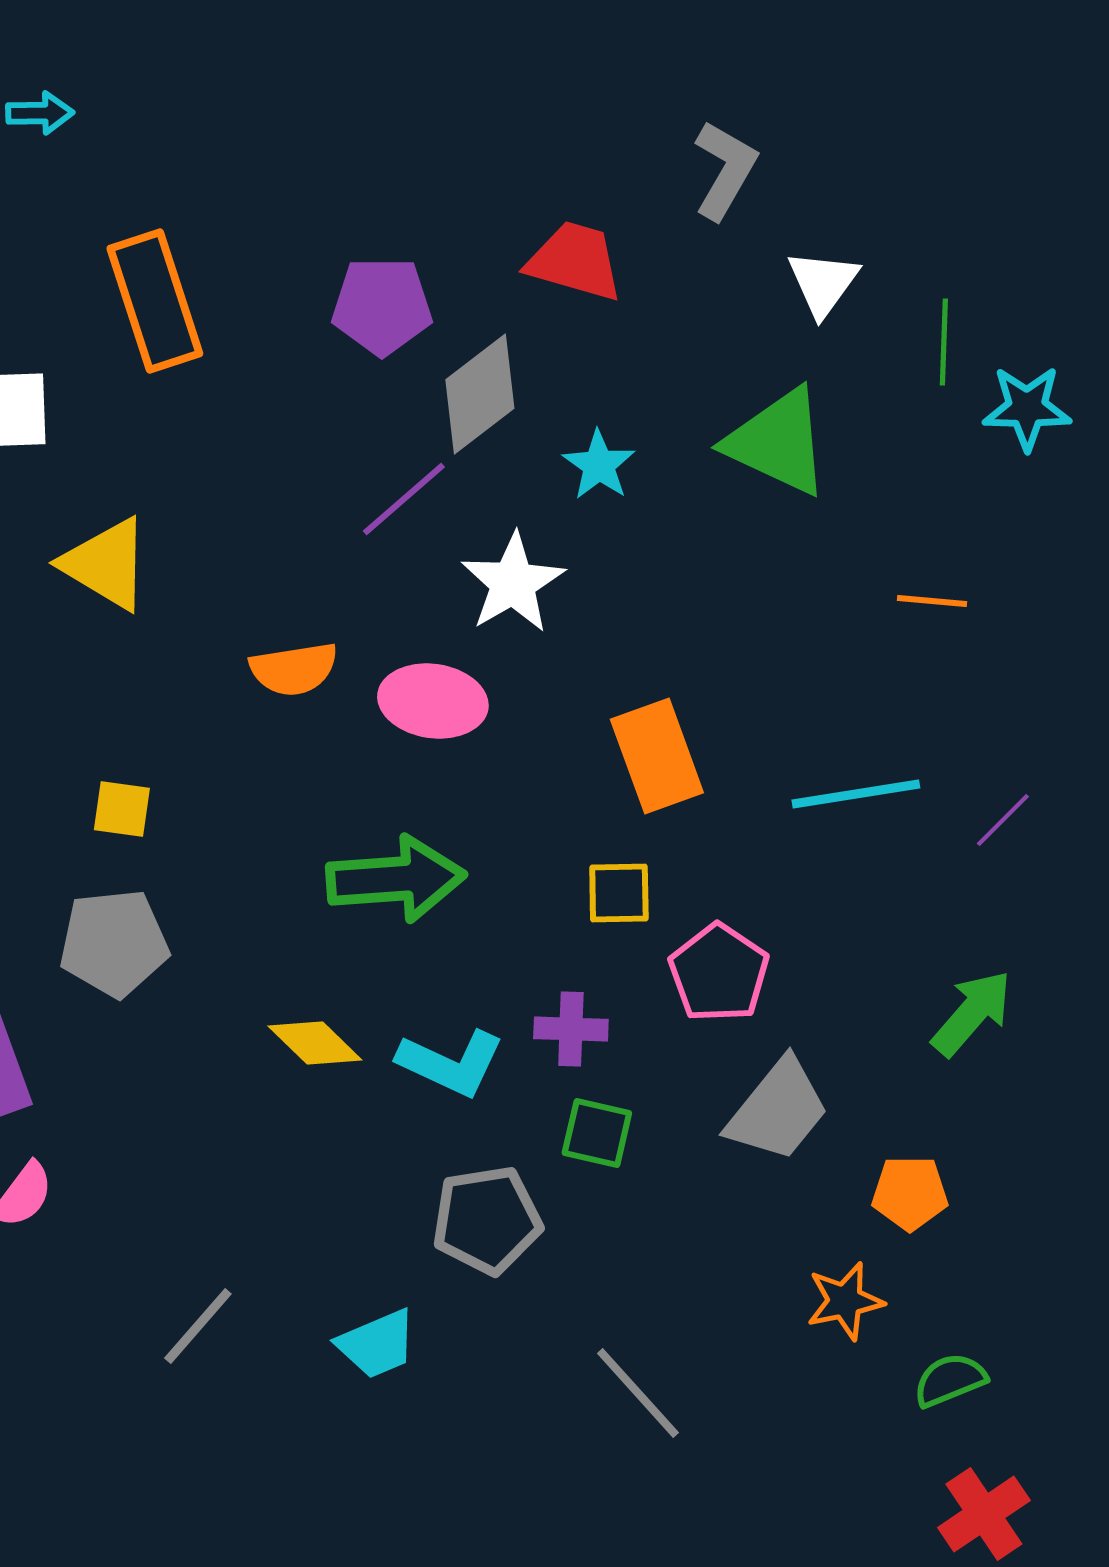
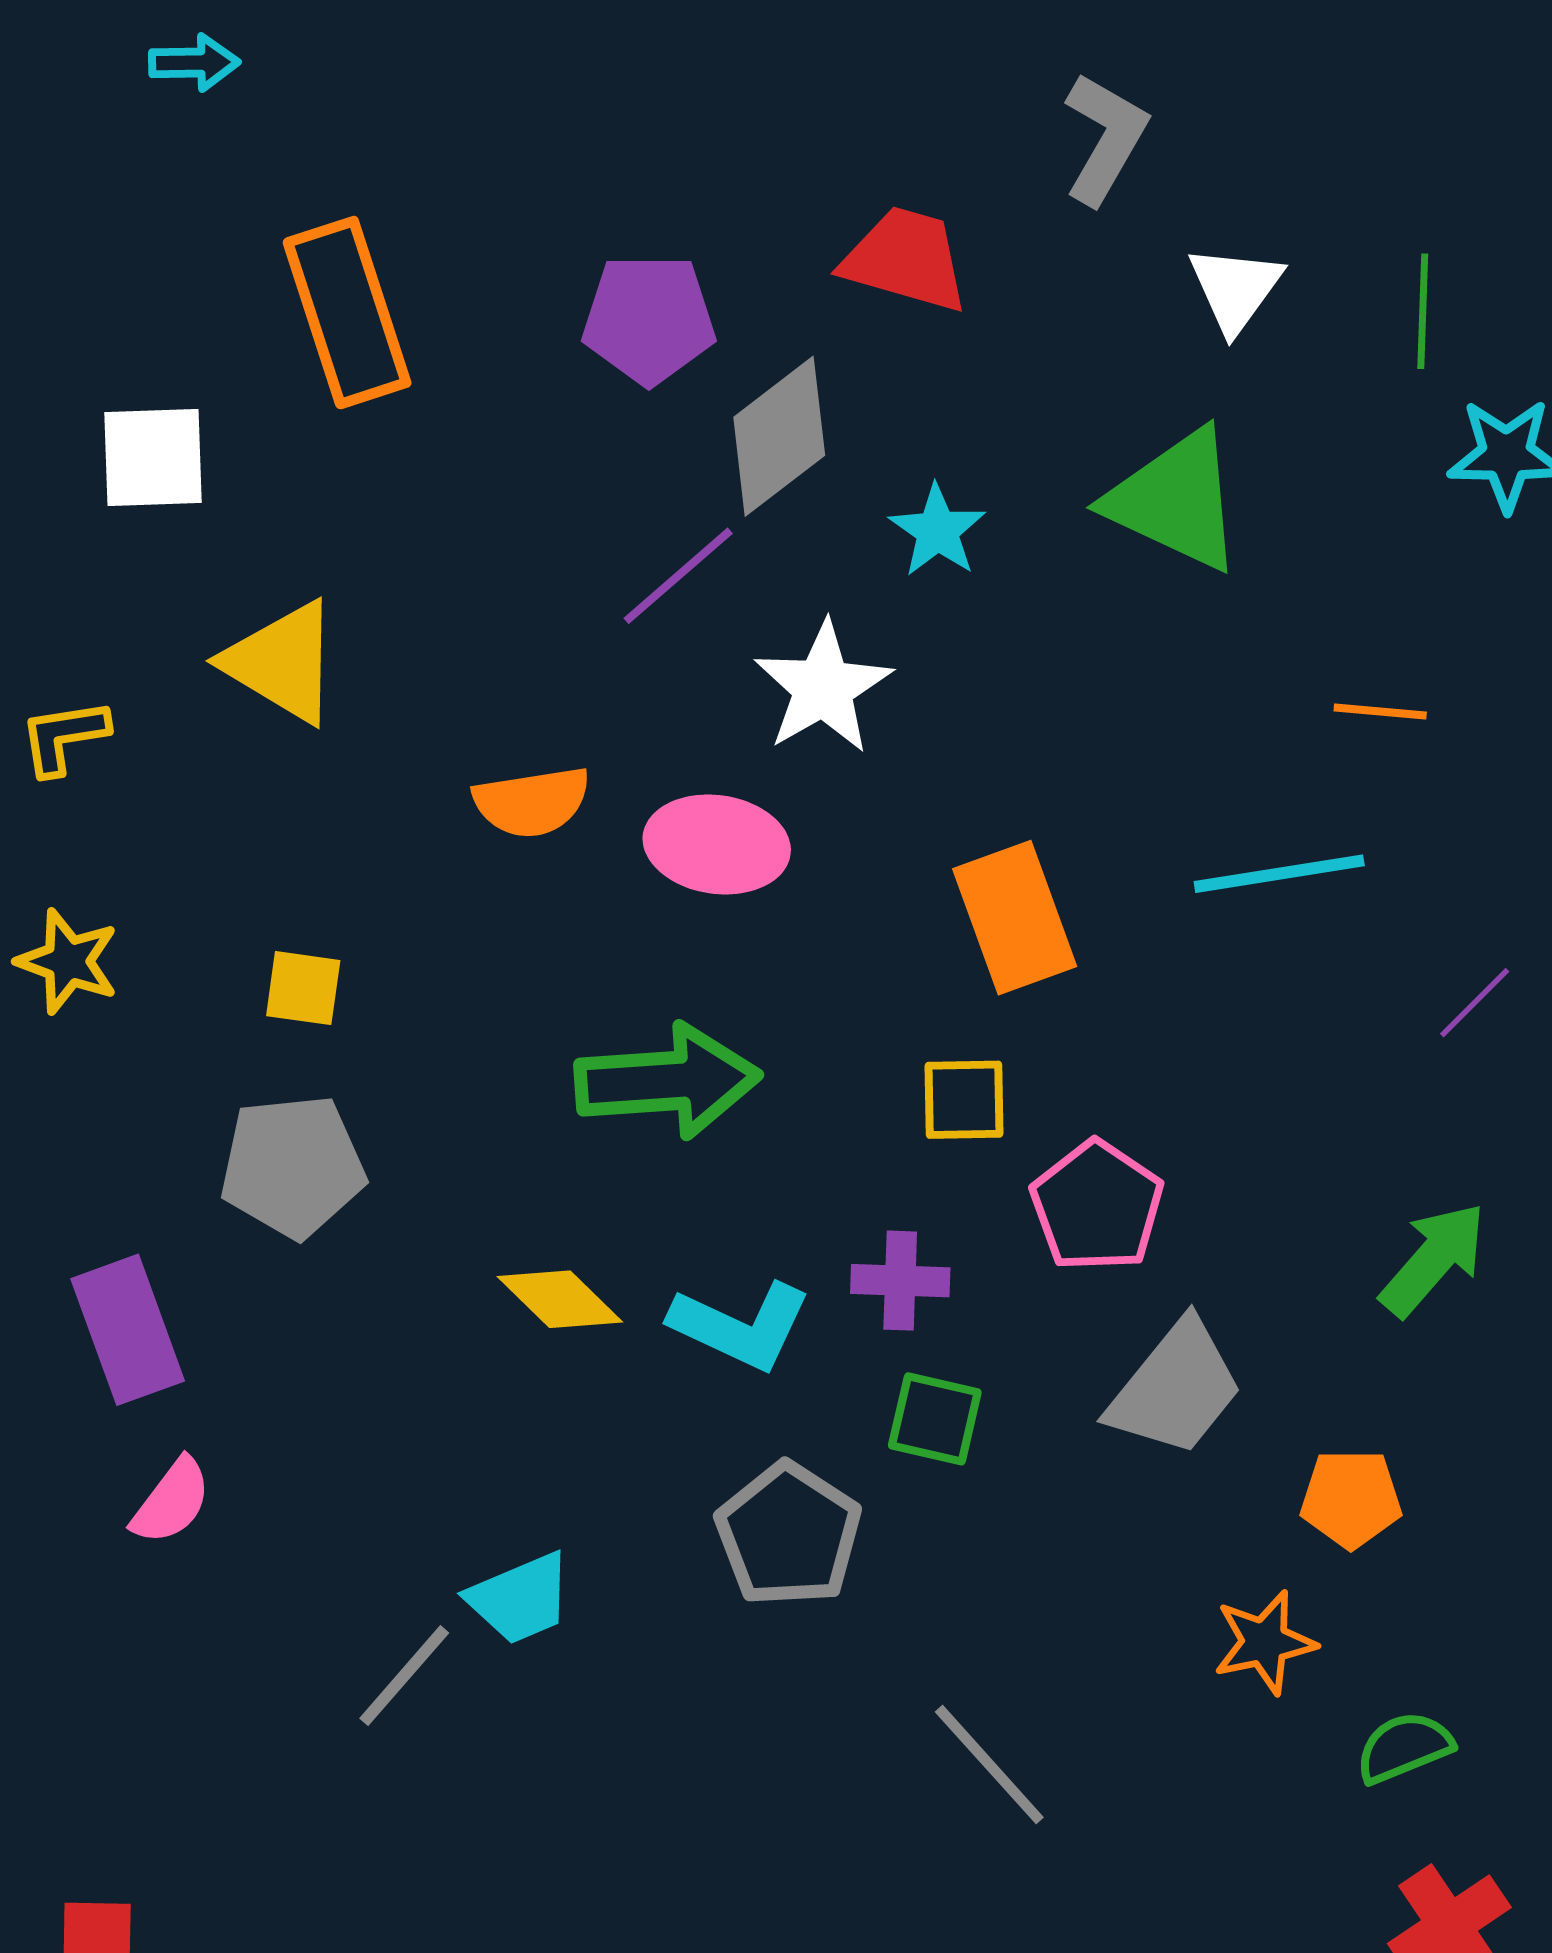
green line: (944, 342) -> (1423, 311), moved
cyan line: (856, 794) -> (1279, 874), moved
gray pentagon: (487, 1220) -> (789, 1535), turned -30
cyan trapezoid: (377, 1344) -> (520, 1598), moved

